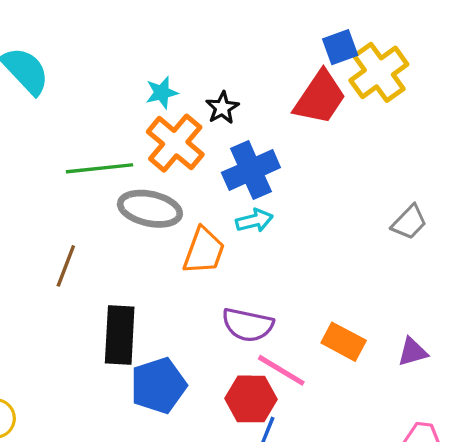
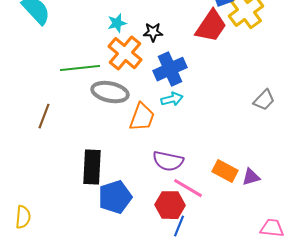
black star: (222, 108) -> (153, 32), turned 30
brown line: (66, 266) -> (44, 116), moved
purple triangle: (413, 352) -> (251, 177), moved

